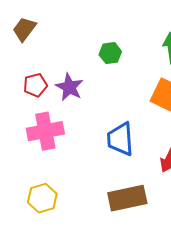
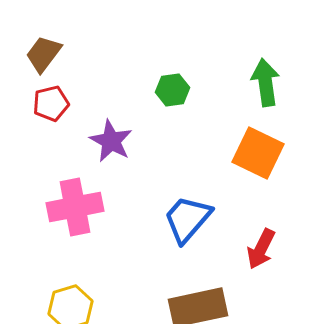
red pentagon: (35, 85) -> (51, 103), moved
blue trapezoid: (120, 139) -> (187, 219), turned 45

